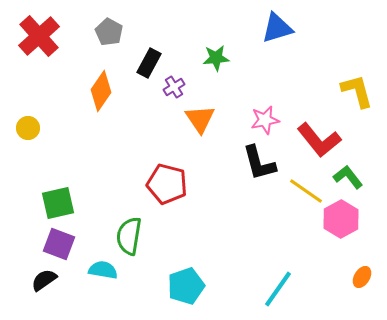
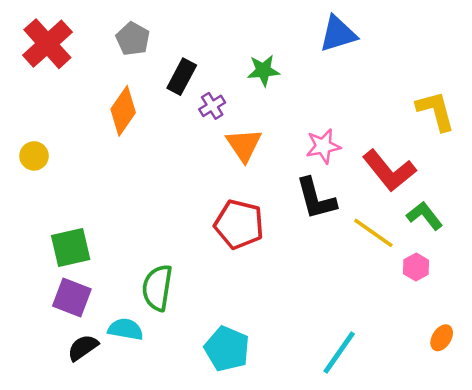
red pentagon: (167, 184) -> (239, 224), moved
pink hexagon: (341, 219) -> (416, 267), size x0.6
black semicircle: (44, 280) -> (83, 348), moved
cyan pentagon: (186, 286) -> (227, 349), turned -30

